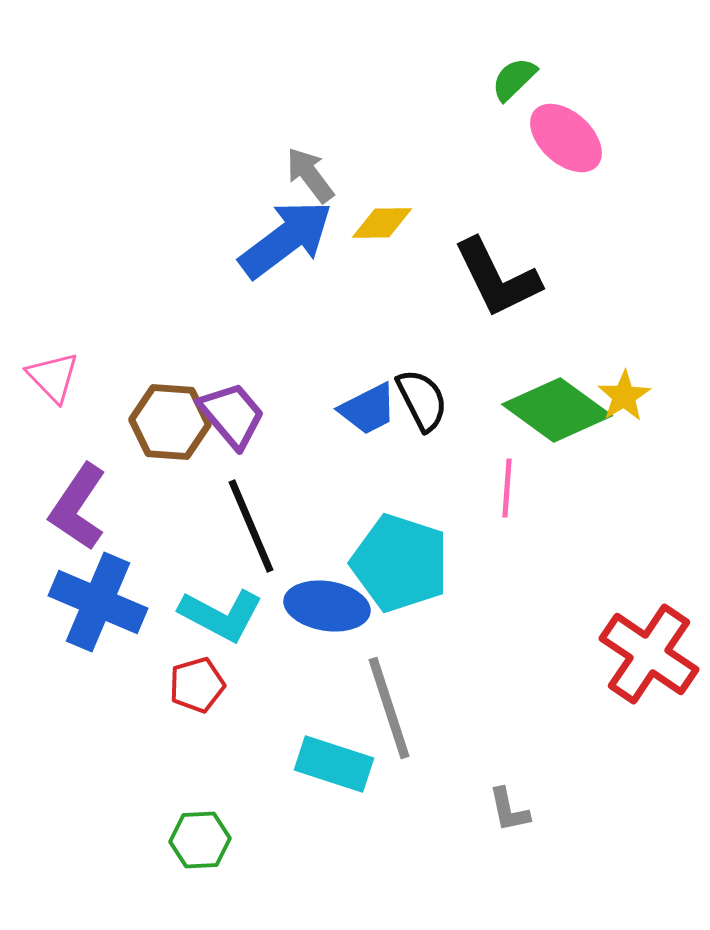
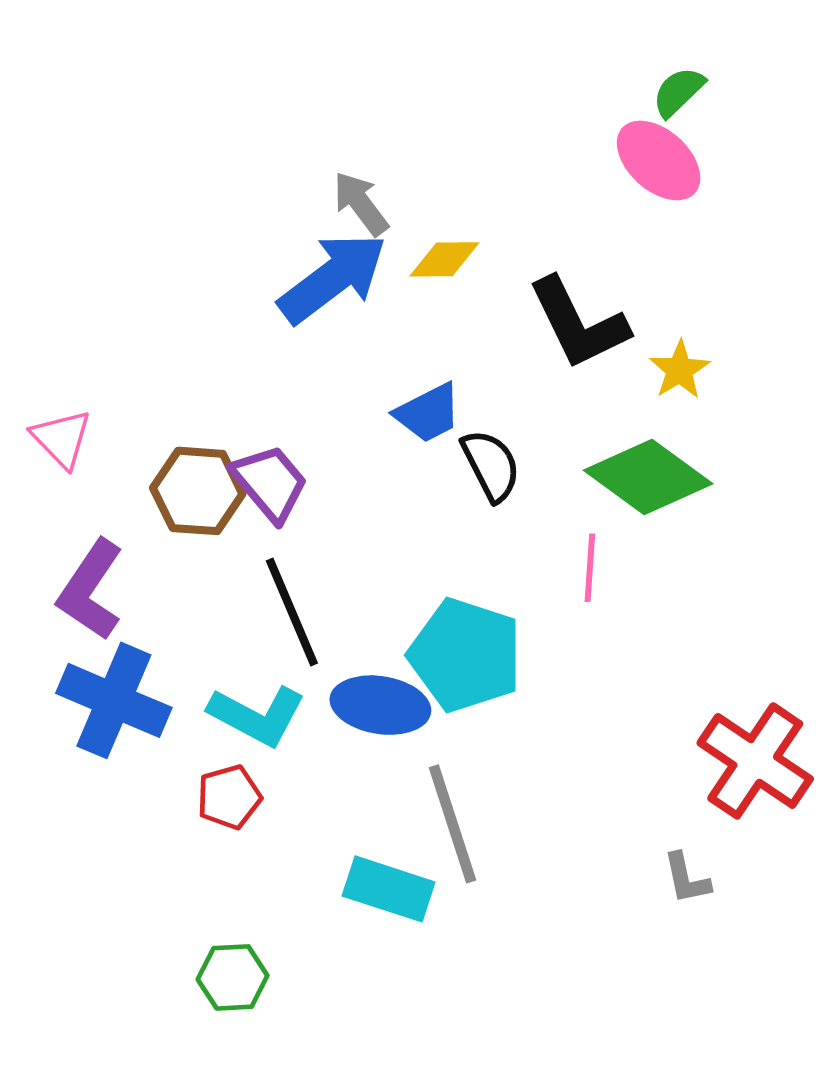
green semicircle: (514, 79) -> (678, 92), moved
yellow star: (624, 396) -> (680, 370), moved
blue trapezoid: (368, 409) -> (428, 413), moved
gray L-shape: (509, 810) -> (686, 879), moved

